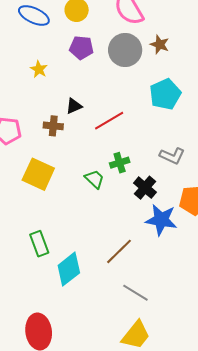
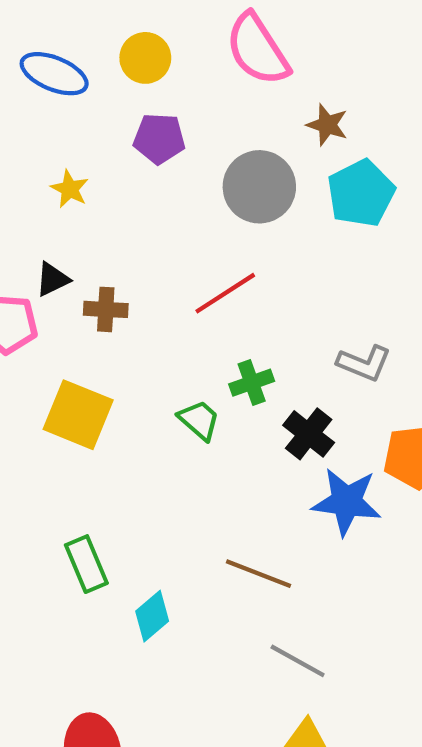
gray circle: (125, 50) -> (259, 187), moved
cyan pentagon: (165, 94) -> (361, 193), moved
black triangle: (74, 106) -> (52, 279), moved
brown line: (119, 251) -> (258, 574), turned 68
cyan diamond: (69, 269) -> (152, 616), size x0.7

